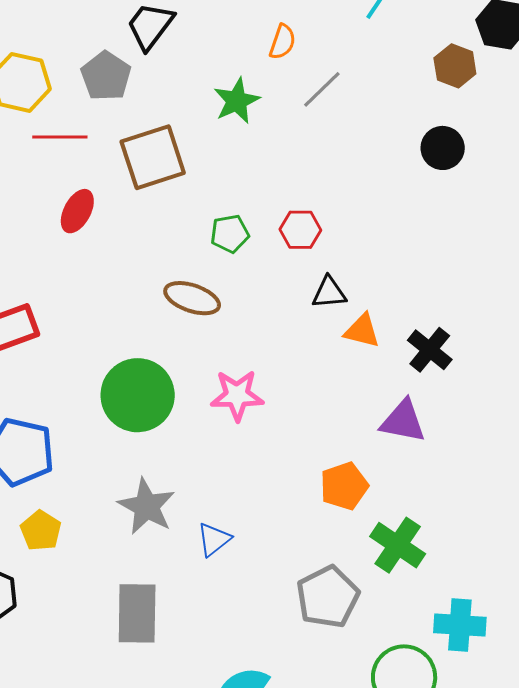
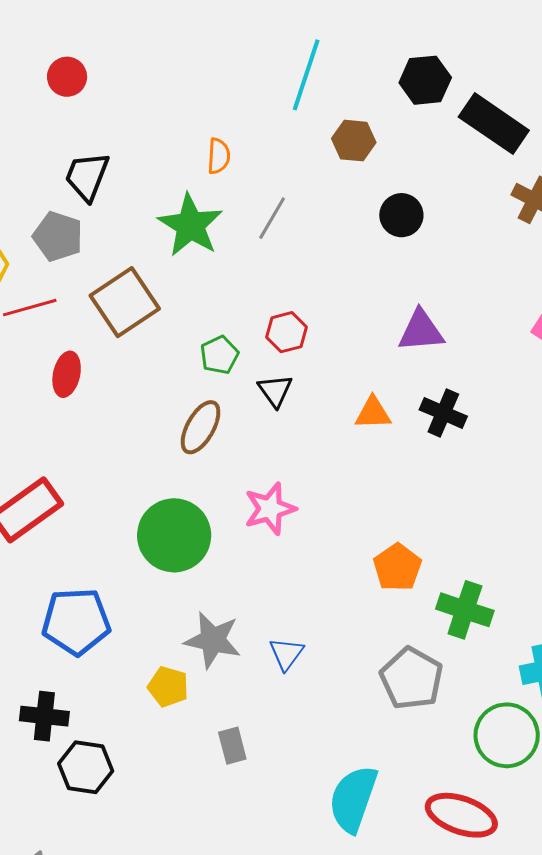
brown hexagon: (455, 66) -> (354, 141), moved
gray line: (322, 89) -> (272, 218), moved
green star: (237, 101) -> (190, 225), size x1.4
black triangle: (329, 293) -> (275, 391), moved, turned -45
brown ellipse: (192, 298) -> (201, 427), turned -64
purple triangle: (403, 421) -> (421, 331), moved
yellow pentagon: (41, 531) -> (168, 687), moved
gray rectangle: (137, 613) -> (232, 746), size x0.6

